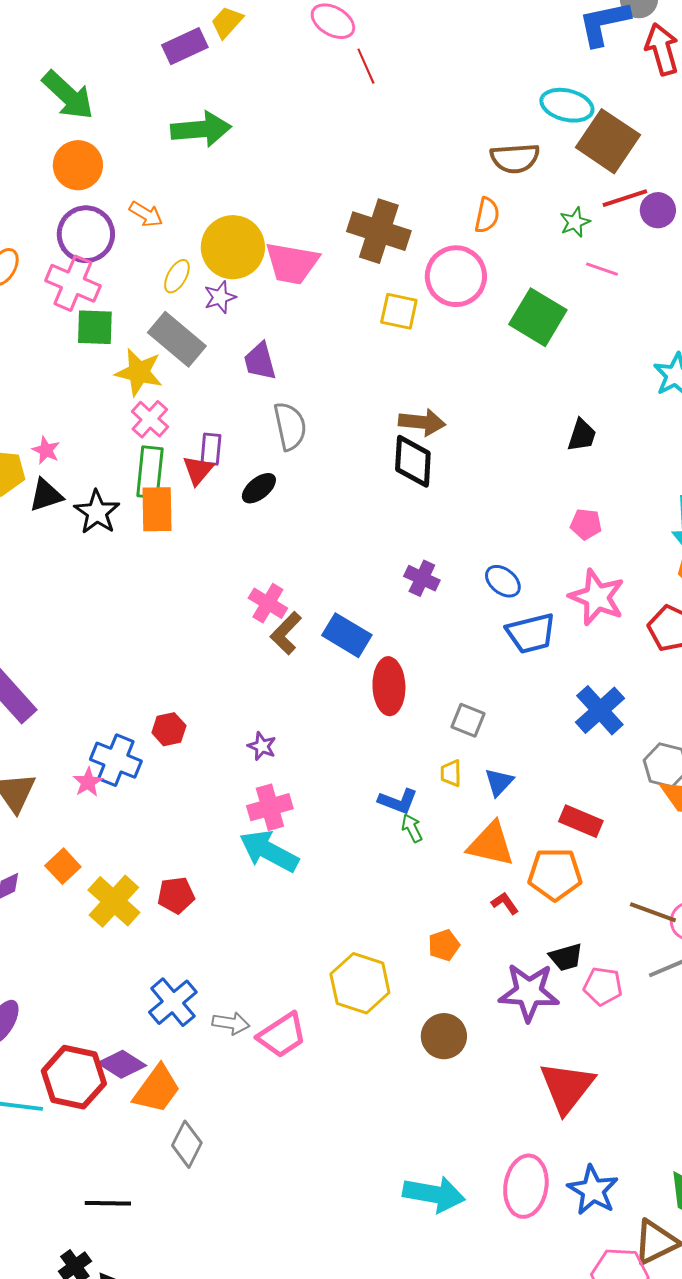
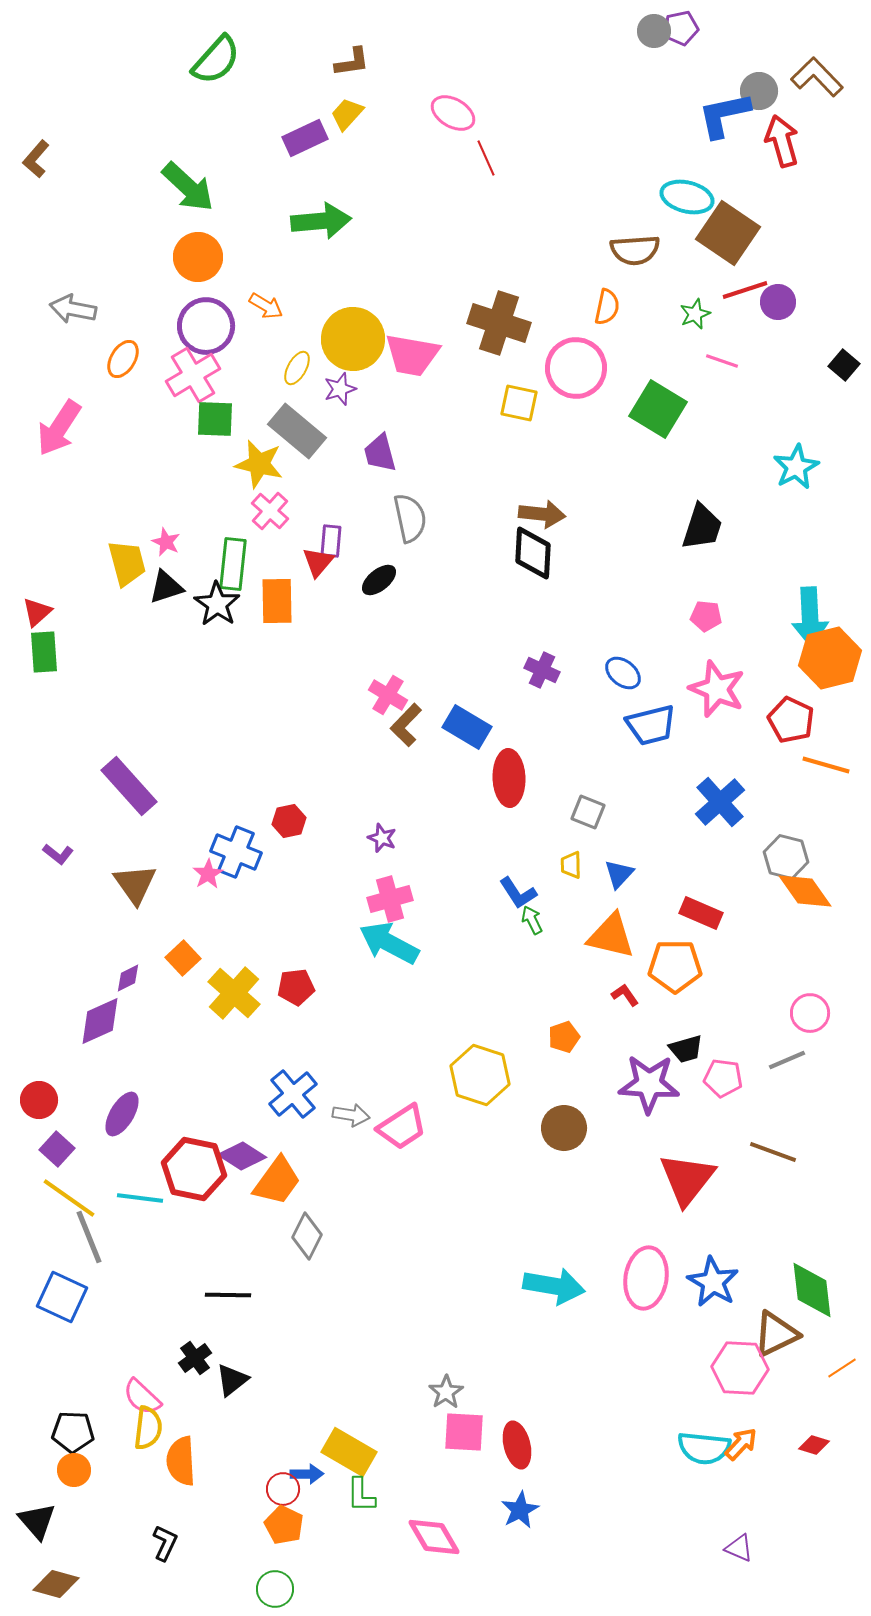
pink cross: (73, 283) -> (193, 375), turned 36
black trapezoid: (582, 435) -> (702, 527), size x1.4
green rectangle: (150, 472) -> (233, 564), moved
blue L-shape: (398, 801) -> (518, 893), turned 36
brown line: (653, 912) -> (773, 1152), moved

